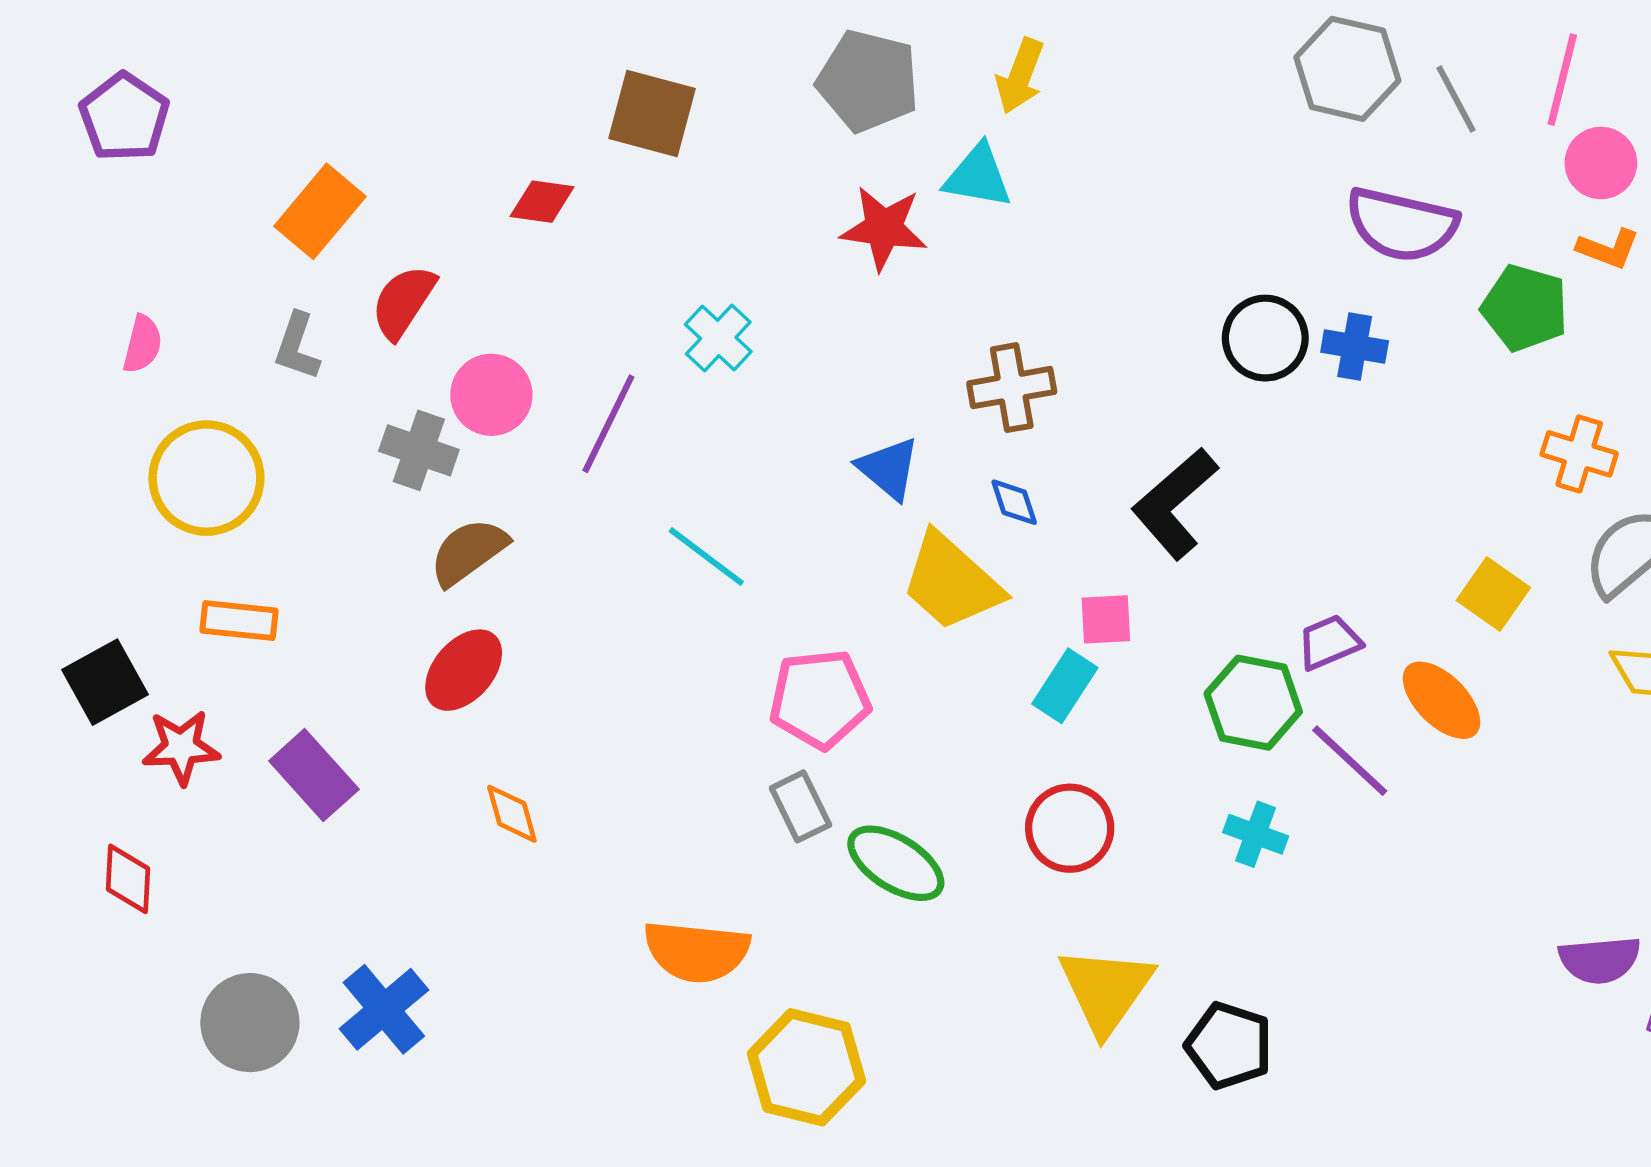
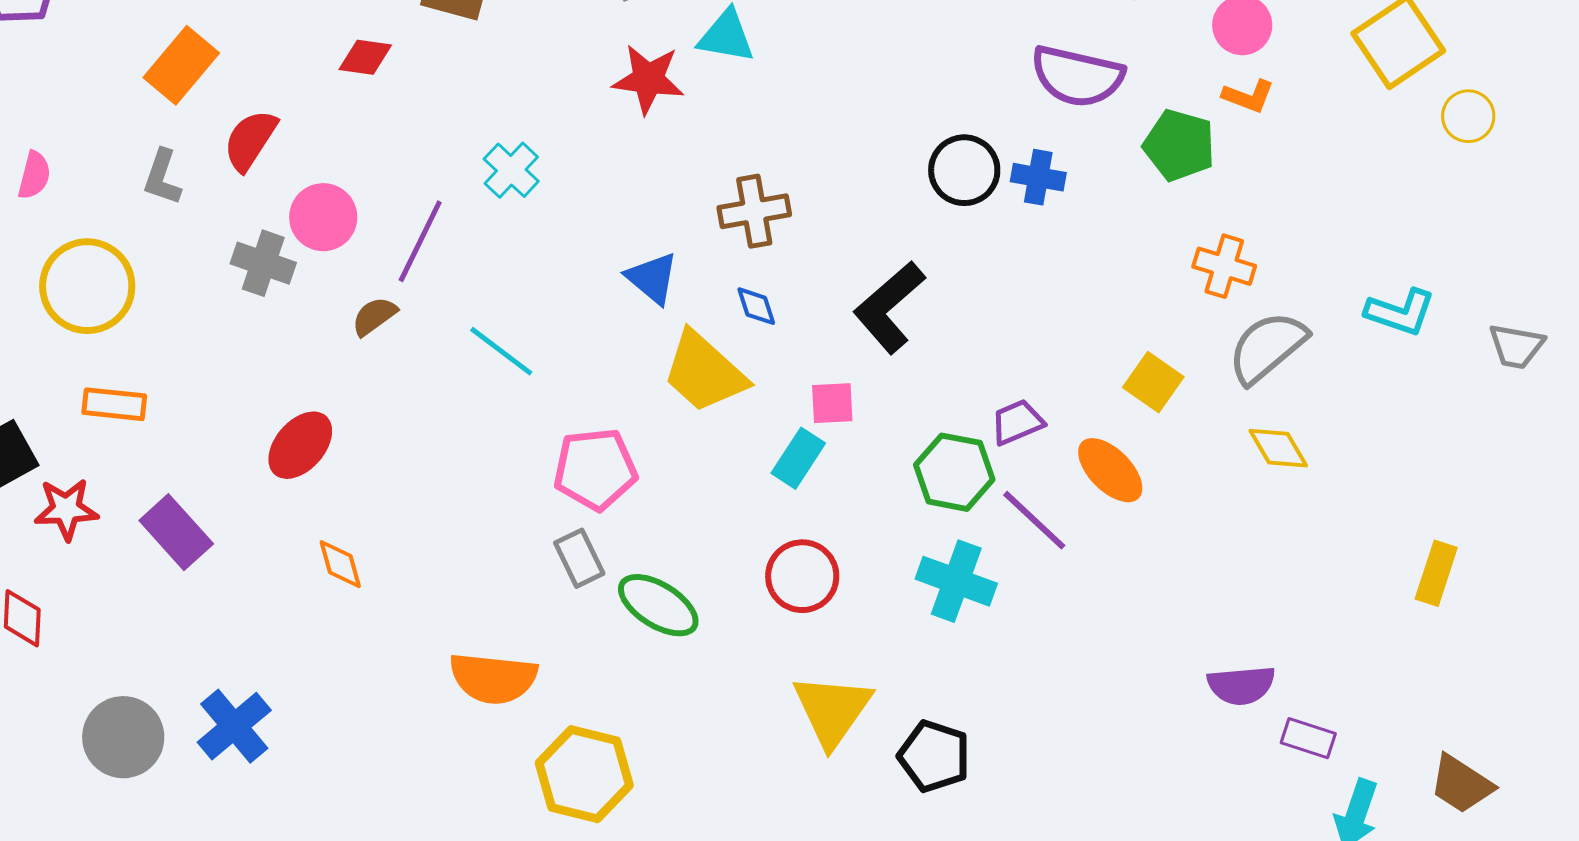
brown semicircle: (468, 552) -> (374, 316), moved, size x0.7
cyan cross: (1256, 834) -> (956, 581), size x1.5

